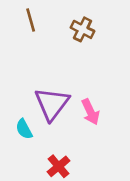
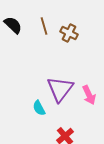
brown cross: (82, 29) -> (69, 33), moved

